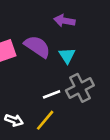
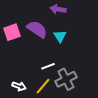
gray cross: (80, 88) -> (66, 79), moved

